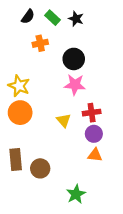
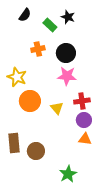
green rectangle: (53, 18) -> (50, 25), moved
orange cross: (40, 43) -> (38, 49), moved
orange circle: (20, 113) -> (30, 101), moved

